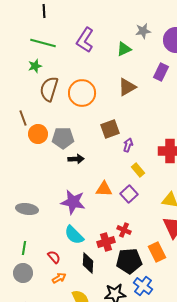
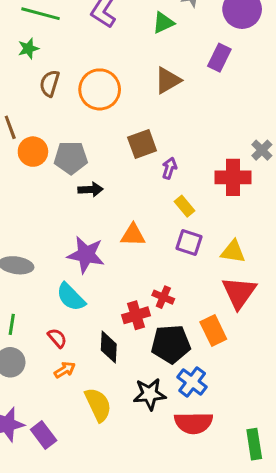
brown semicircle: (49, 89) -> (50, 83), size x0.7
purple square: (129, 194) -> (189, 243), moved, turned -30
cyan semicircle: (74, 235) -> (71, 297), moved

